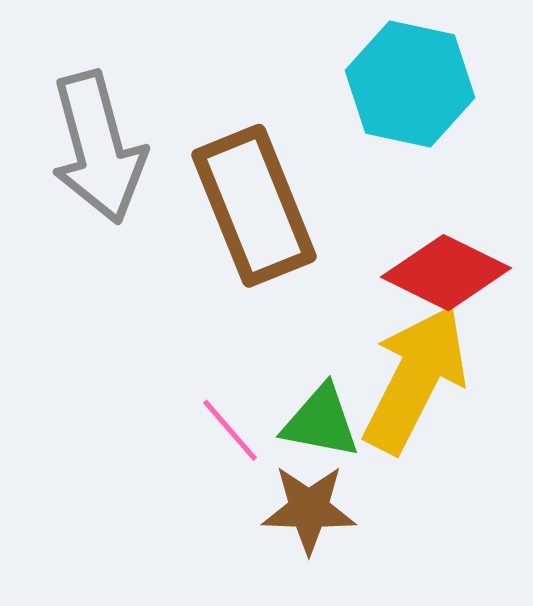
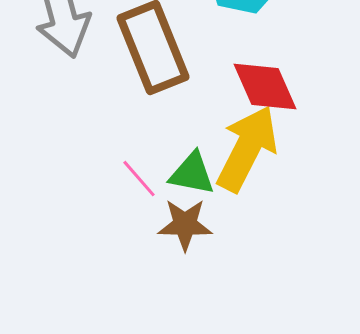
red diamond: (446, 273) -> (265, 87), turned 40

